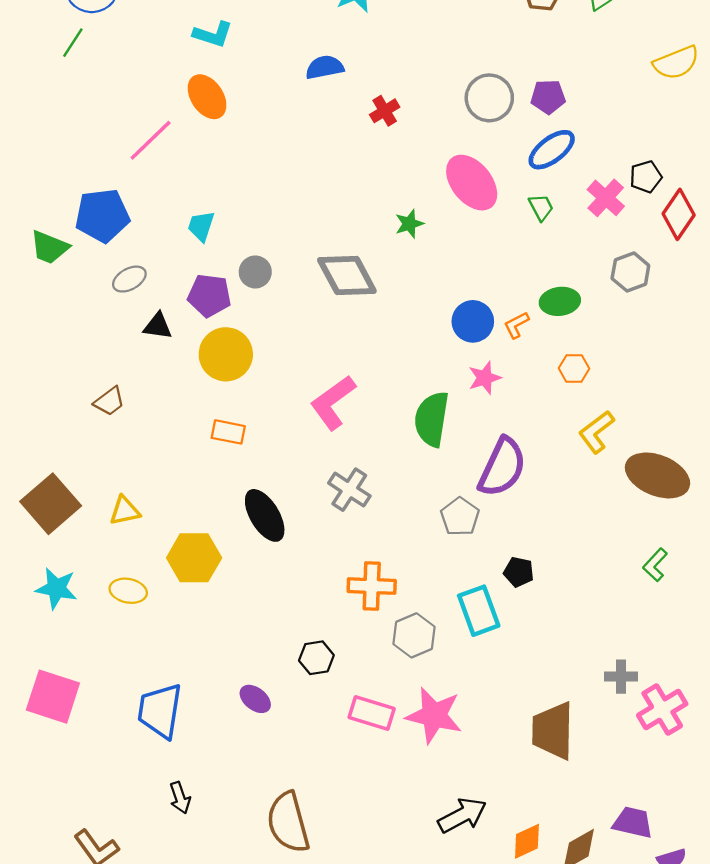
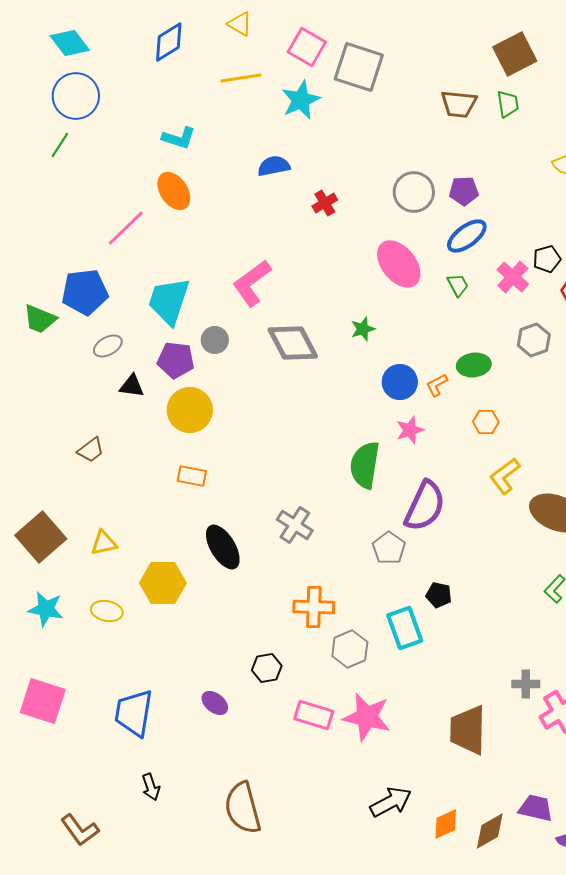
green star: (409, 224) -> (363, 329), moved
cyan trapezoid: (201, 226) -> (169, 301), size x1.8
pink L-shape: (333, 403) -> (252, 283), moved

